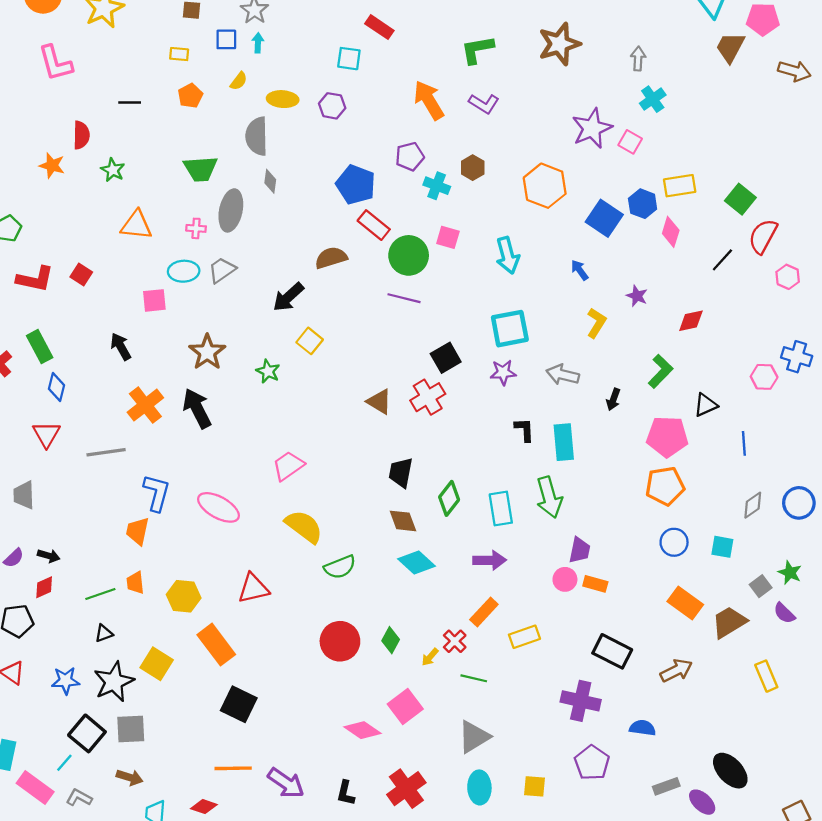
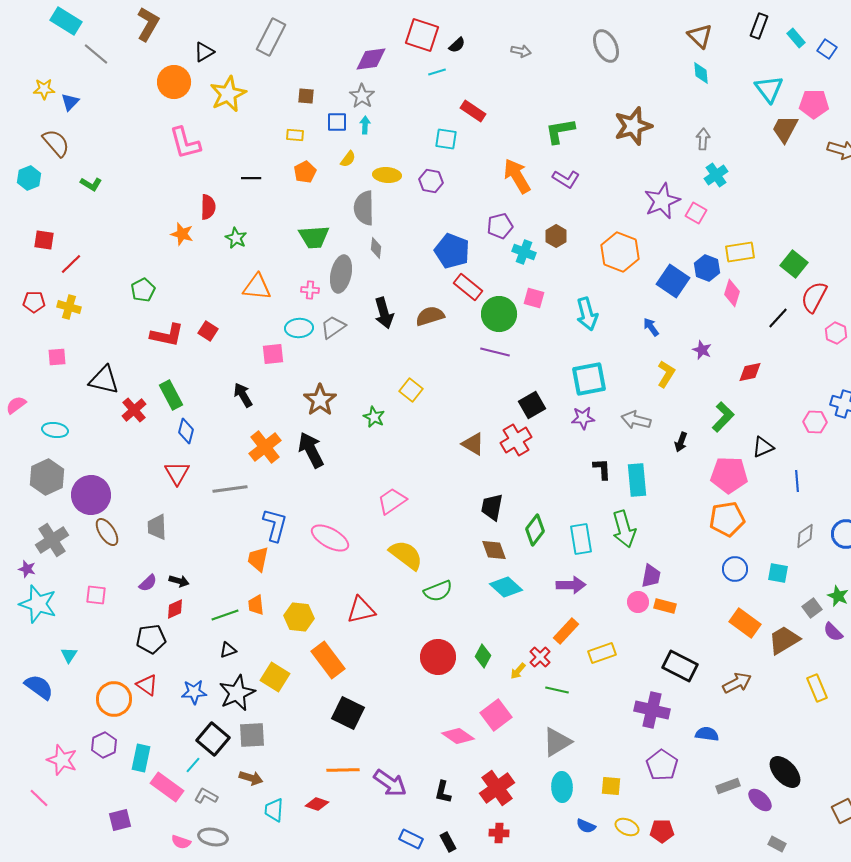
black arrow: (288, 297) -> (384, 313), moved, turned -64

